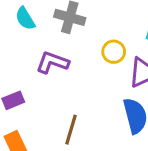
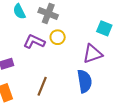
yellow circle: (114, 52) -> (58, 37), moved

